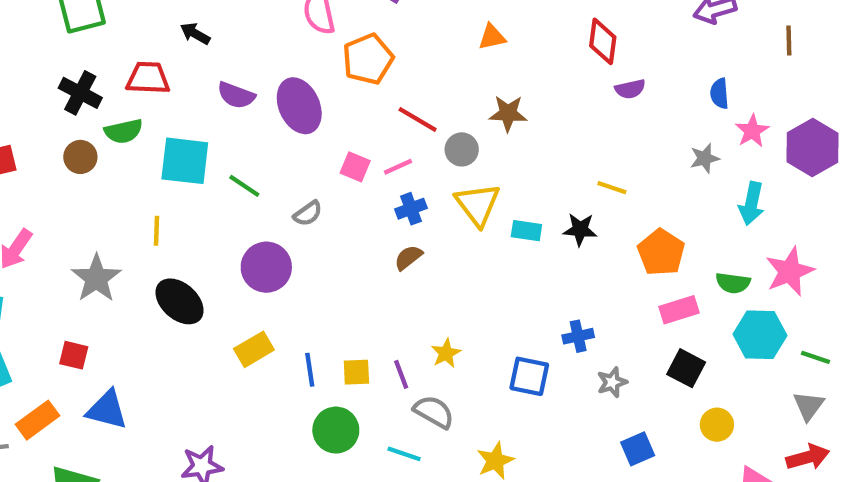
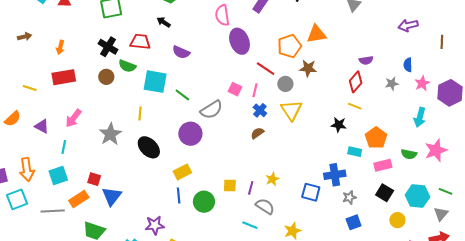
orange triangle: (492, 37) -> (317, 34), moved, size x1.5
red diamond: (603, 41) -> (356, 82), moved, turned 30
orange pentagon: (368, 59) -> (289, 46), moved
purple ellipse: (299, 106) -> (239, 41), moved
green semicircle: (124, 131) -> (127, 66), turned 30
gray star: (705, 158) -> (392, 84), moved
pink line: (398, 167) -> (255, 90), turned -56
blue cross: (411, 209) -> (260, 110), turned -32
gray semicircle: (308, 213) -> (211, 110), size x1.6
cyan rectangle: (526, 231) -> (355, 152), moved
cyan hexagon: (760, 335) -> (417, 196), moved
blue cross: (578, 336) -> (335, 175), size x1.5
red square: (74, 355) -> (94, 179), moved
blue line: (310, 370) -> (179, 196), moved
purple line: (401, 374) -> (251, 188), turned 32
blue triangle: (107, 410) -> (112, 196), turned 50
green circle: (336, 430) -> (204, 202), moved
blue square: (638, 449) -> (354, 222), moved

